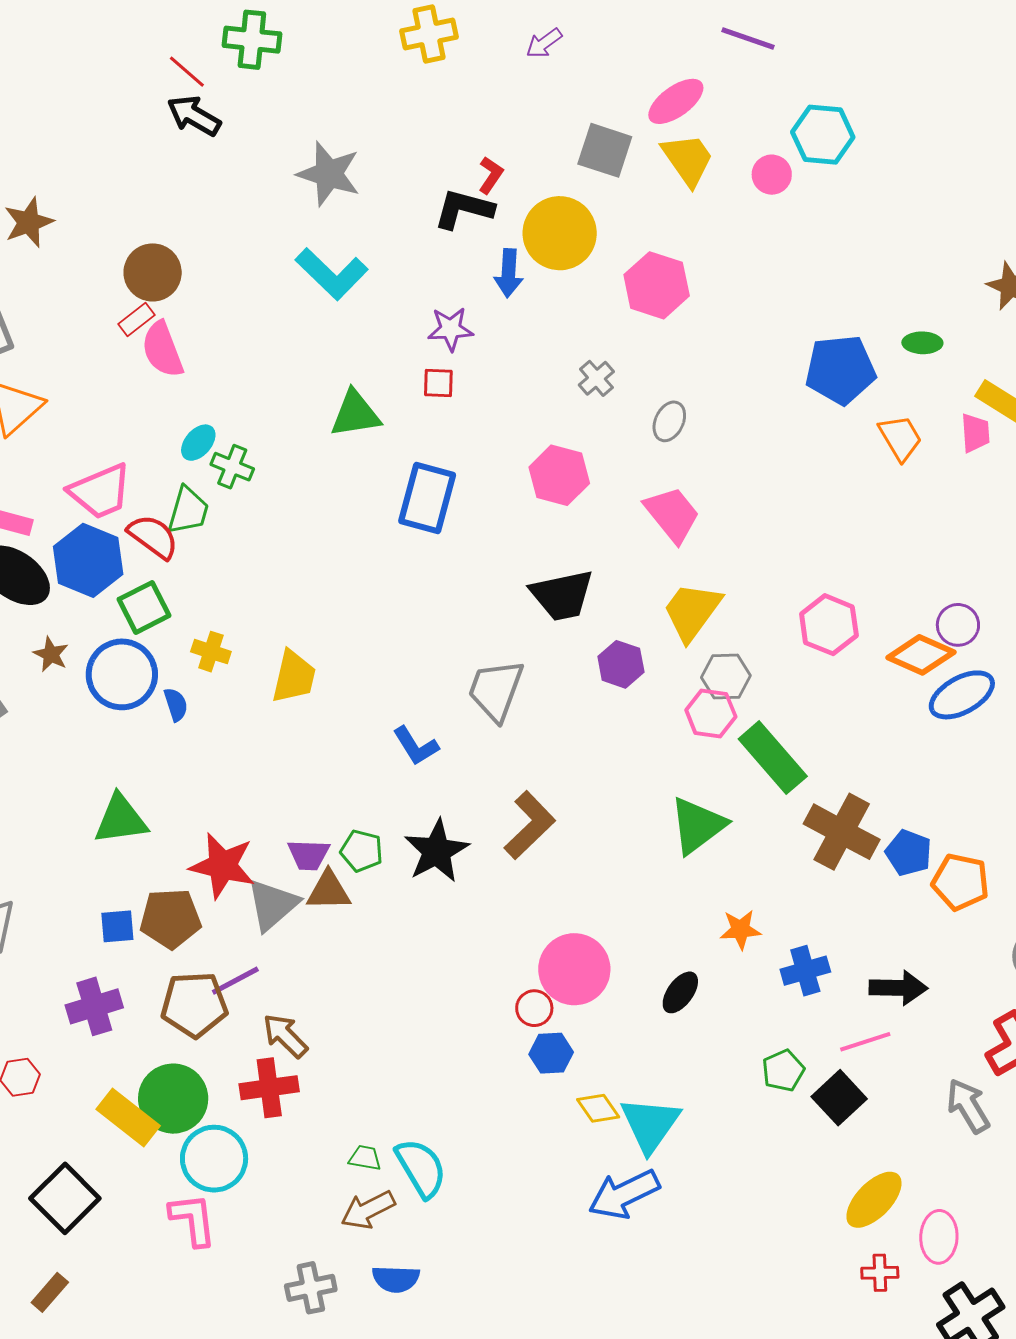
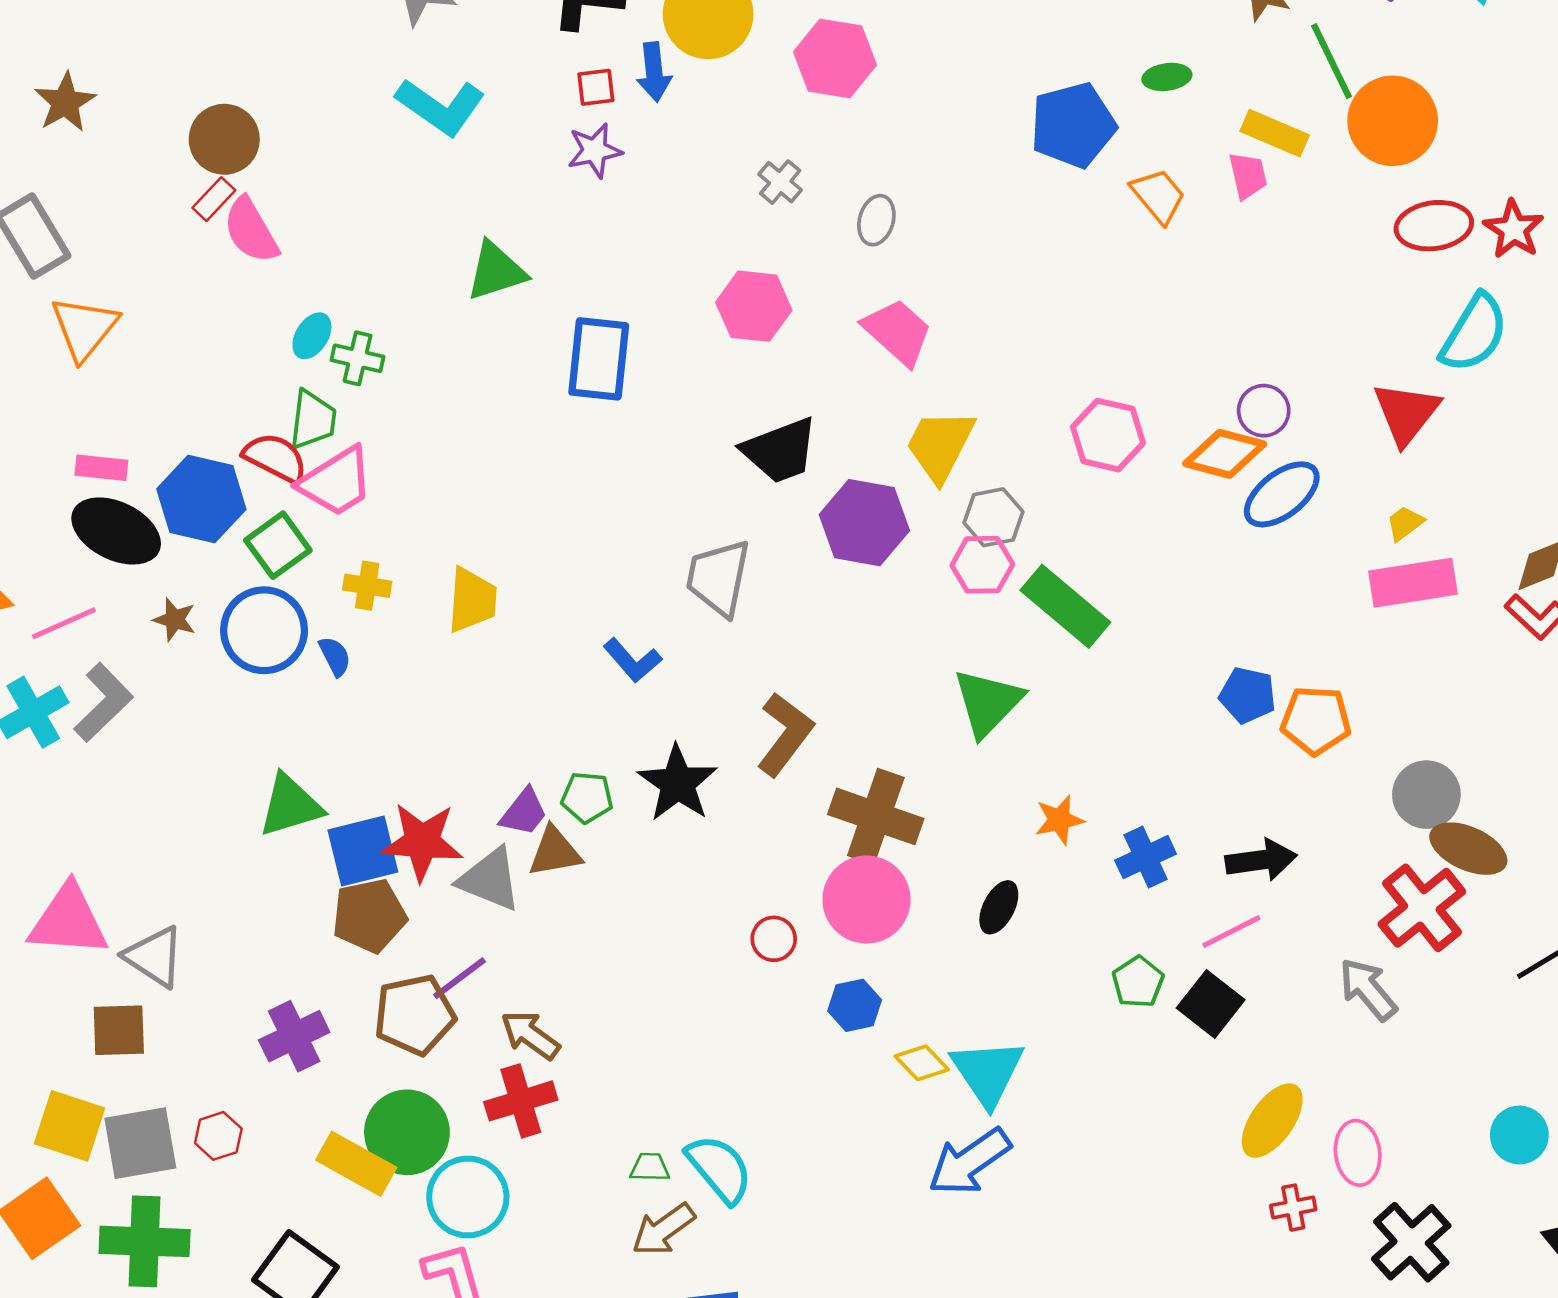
red square: (438, 383) -> (596, 87), moved
pink trapezoid: (100, 491) -> (336, 482), moved
purple hexagon: (621, 664) -> (864, 523), size x1.5
brown cross: (842, 832) -> (876, 816), moved
purple trapezoid: (309, 855) -> (524, 812), turned -45
gray triangle: (272, 905) -> (490, 879), turned -48
blue square: (117, 926) -> (363, 851), moved, size x1.6
red circle: (534, 1008) -> (774, 939), moved

